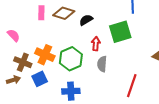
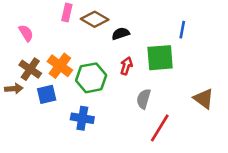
gray semicircle: (102, 64) -> (144, 99), moved

